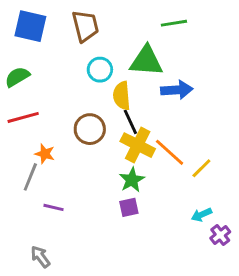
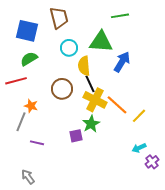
blue square: (30, 26) -> (27, 31), moved
green semicircle: (17, 77) -> (29, 59), moved
blue arrow: (177, 90) -> (122, 62), turned -55
purple square: (129, 207) -> (76, 136), moved

